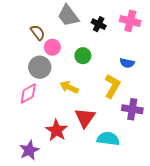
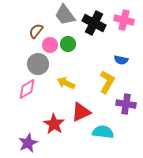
black cross: (99, 24) -> (94, 23), size x1.6
brown semicircle: (38, 33) -> (36, 31), turned -105
green circle: (83, 56) -> (68, 44), moved
red triangle: (85, 118) -> (81, 112), turned 30

